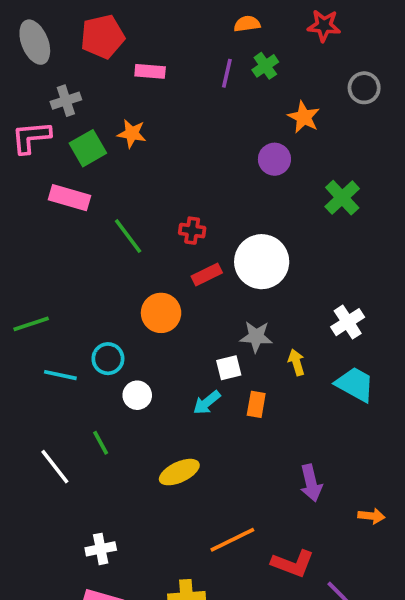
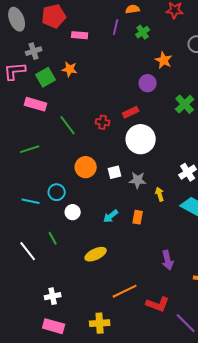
purple line: (227, 73) -> (116, 27), moved
red rectangle: (207, 274) -> (131, 112), moved
green line: (31, 324) -> (30, 149), moved
white square: (229, 368) -> (115, 172), moved

